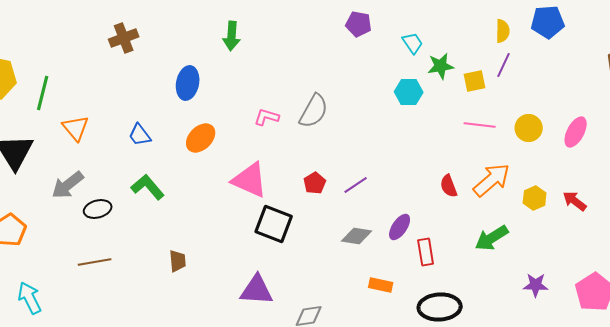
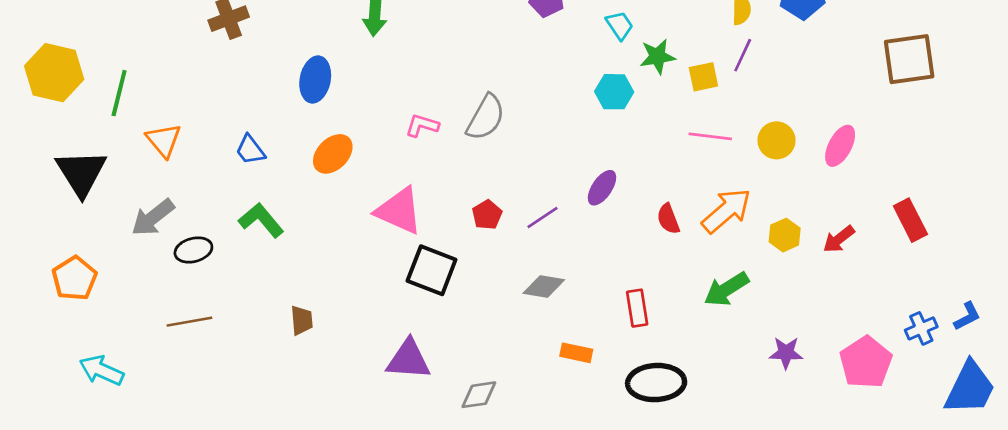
red arrow: (575, 201) -> (839, 239), turned -75
purple ellipse: (400, 227) -> (602, 188), moved
cyan arrow: (30, 298) -> (101, 370), turned -40

